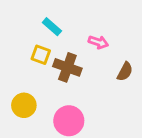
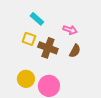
brown semicircle: (125, 72) -> (75, 51), moved
yellow circle: (24, 105) -> (26, 79), moved

